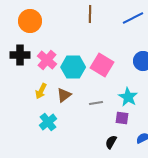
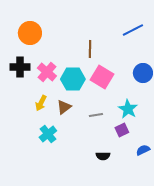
brown line: (90, 14) -> (90, 49), moved
purple square: (122, 118) -> (122, 130), turned -32
black semicircle: (111, 142) -> (103, 156), moved, turned -120

